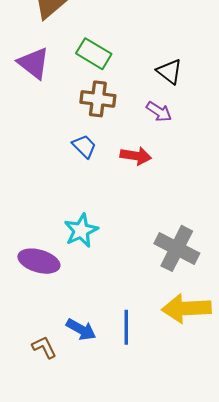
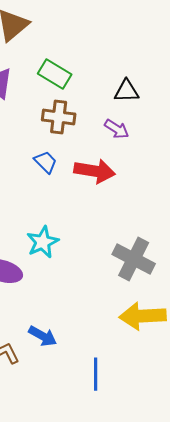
black triangle: (169, 72) -> (127, 91), turned -40
red arrow: (136, 156) -> (95, 171), size x1.4
blue line: (126, 327) -> (96, 374), moved

